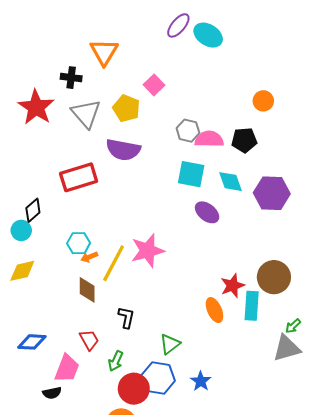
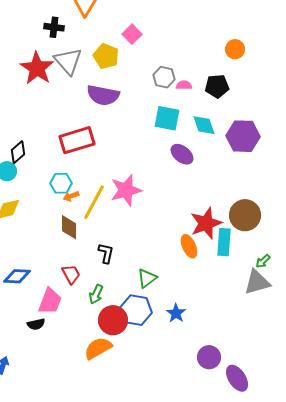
red star: (36, 107) -> (37, 68), moved
pink semicircle: (209, 139) -> (184, 85), size x0.6
red rectangle: (79, 177) -> (77, 140), moved
red star: (233, 286) -> (206, 223), size x1.4

